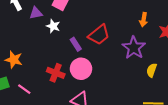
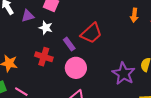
purple star: (134, 48) -> (124, 74), moved
red cross: (56, 73) -> (44, 57), moved

